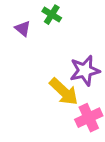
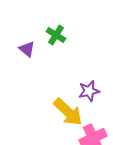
purple star: (85, 71) -> (89, 91), size x0.7

